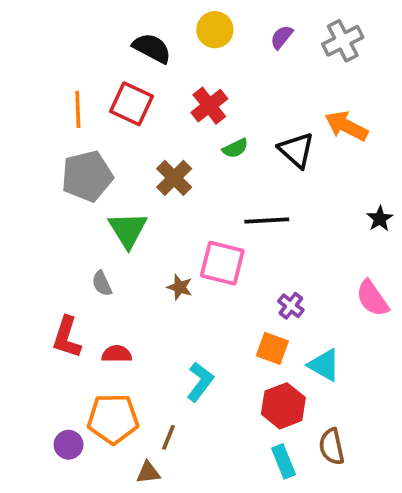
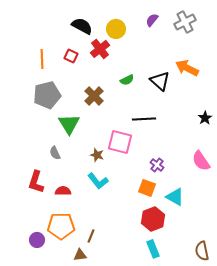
yellow circle: (215, 30) -> (116, 29), moved
red square: (132, 104) -> (71, 56), size x0.6
red cross: (209, 106) -> (100, 49), moved
cyan L-shape: (200, 382) -> (98, 181), moved, turned 105
brown semicircle: (332, 447) -> (202, 251), moved

